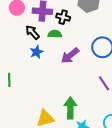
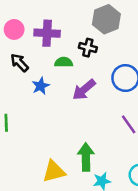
black cross: (63, 17) -> (88, 48), moved
black arrow: (32, 32) -> (20, 63), moved

